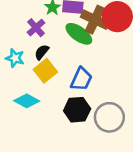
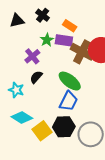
green ellipse: (79, 34) -> (70, 81), moved
cyan star: (15, 58) -> (16, 90), moved
yellow square: (45, 71) -> (42, 131), moved

